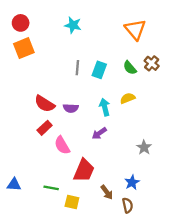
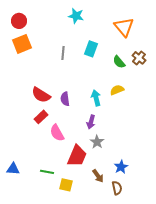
cyan star: (73, 25) -> (76, 16), moved
gray line: (77, 68) -> (63, 53), moved
cyan rectangle: (99, 70) -> (91, 49), moved
purple semicircle: (71, 108) -> (65, 99), turned 80
purple arrow: (99, 133) -> (91, 122), turned -40
gray star: (144, 147) -> (97, 142), moved

